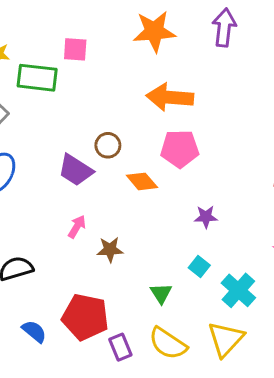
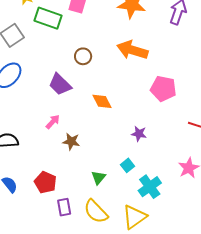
brown circle: (108, 145) -> (83, 56), moved
pink pentagon: (180, 149) -> (163, 89), moved
red pentagon: (85, 317) -> (45, 182), size x0.7

